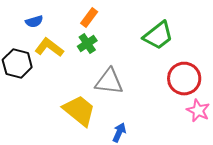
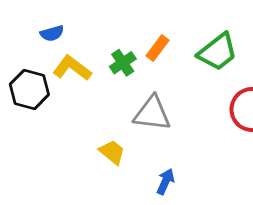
orange rectangle: (89, 18) -> (157, 48), moved
yellow trapezoid: (79, 110) -> (112, 152), size x0.6

